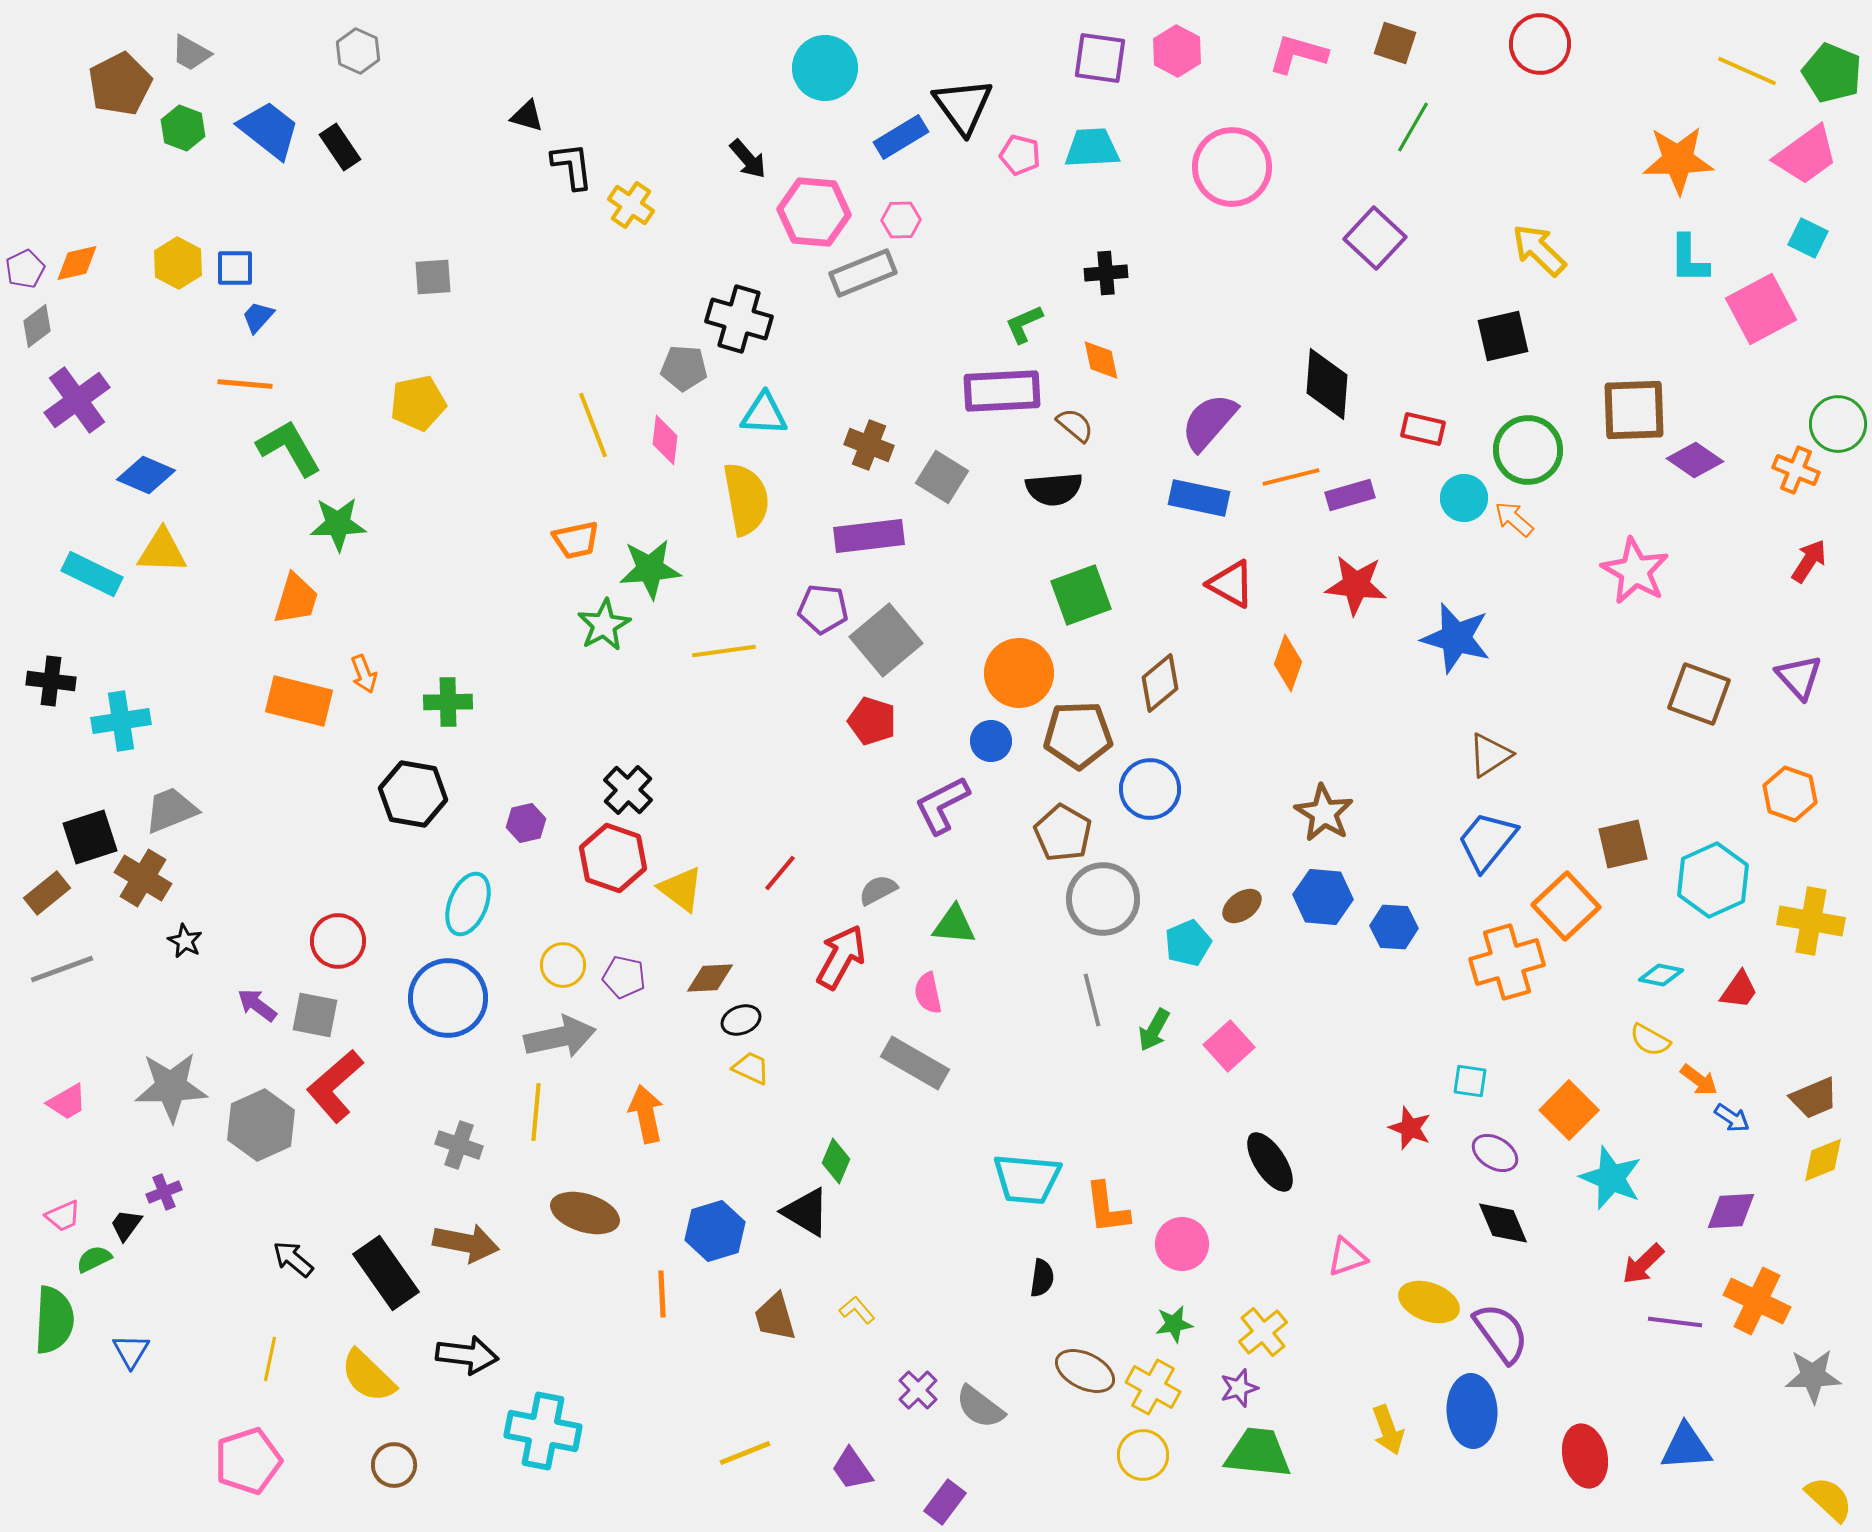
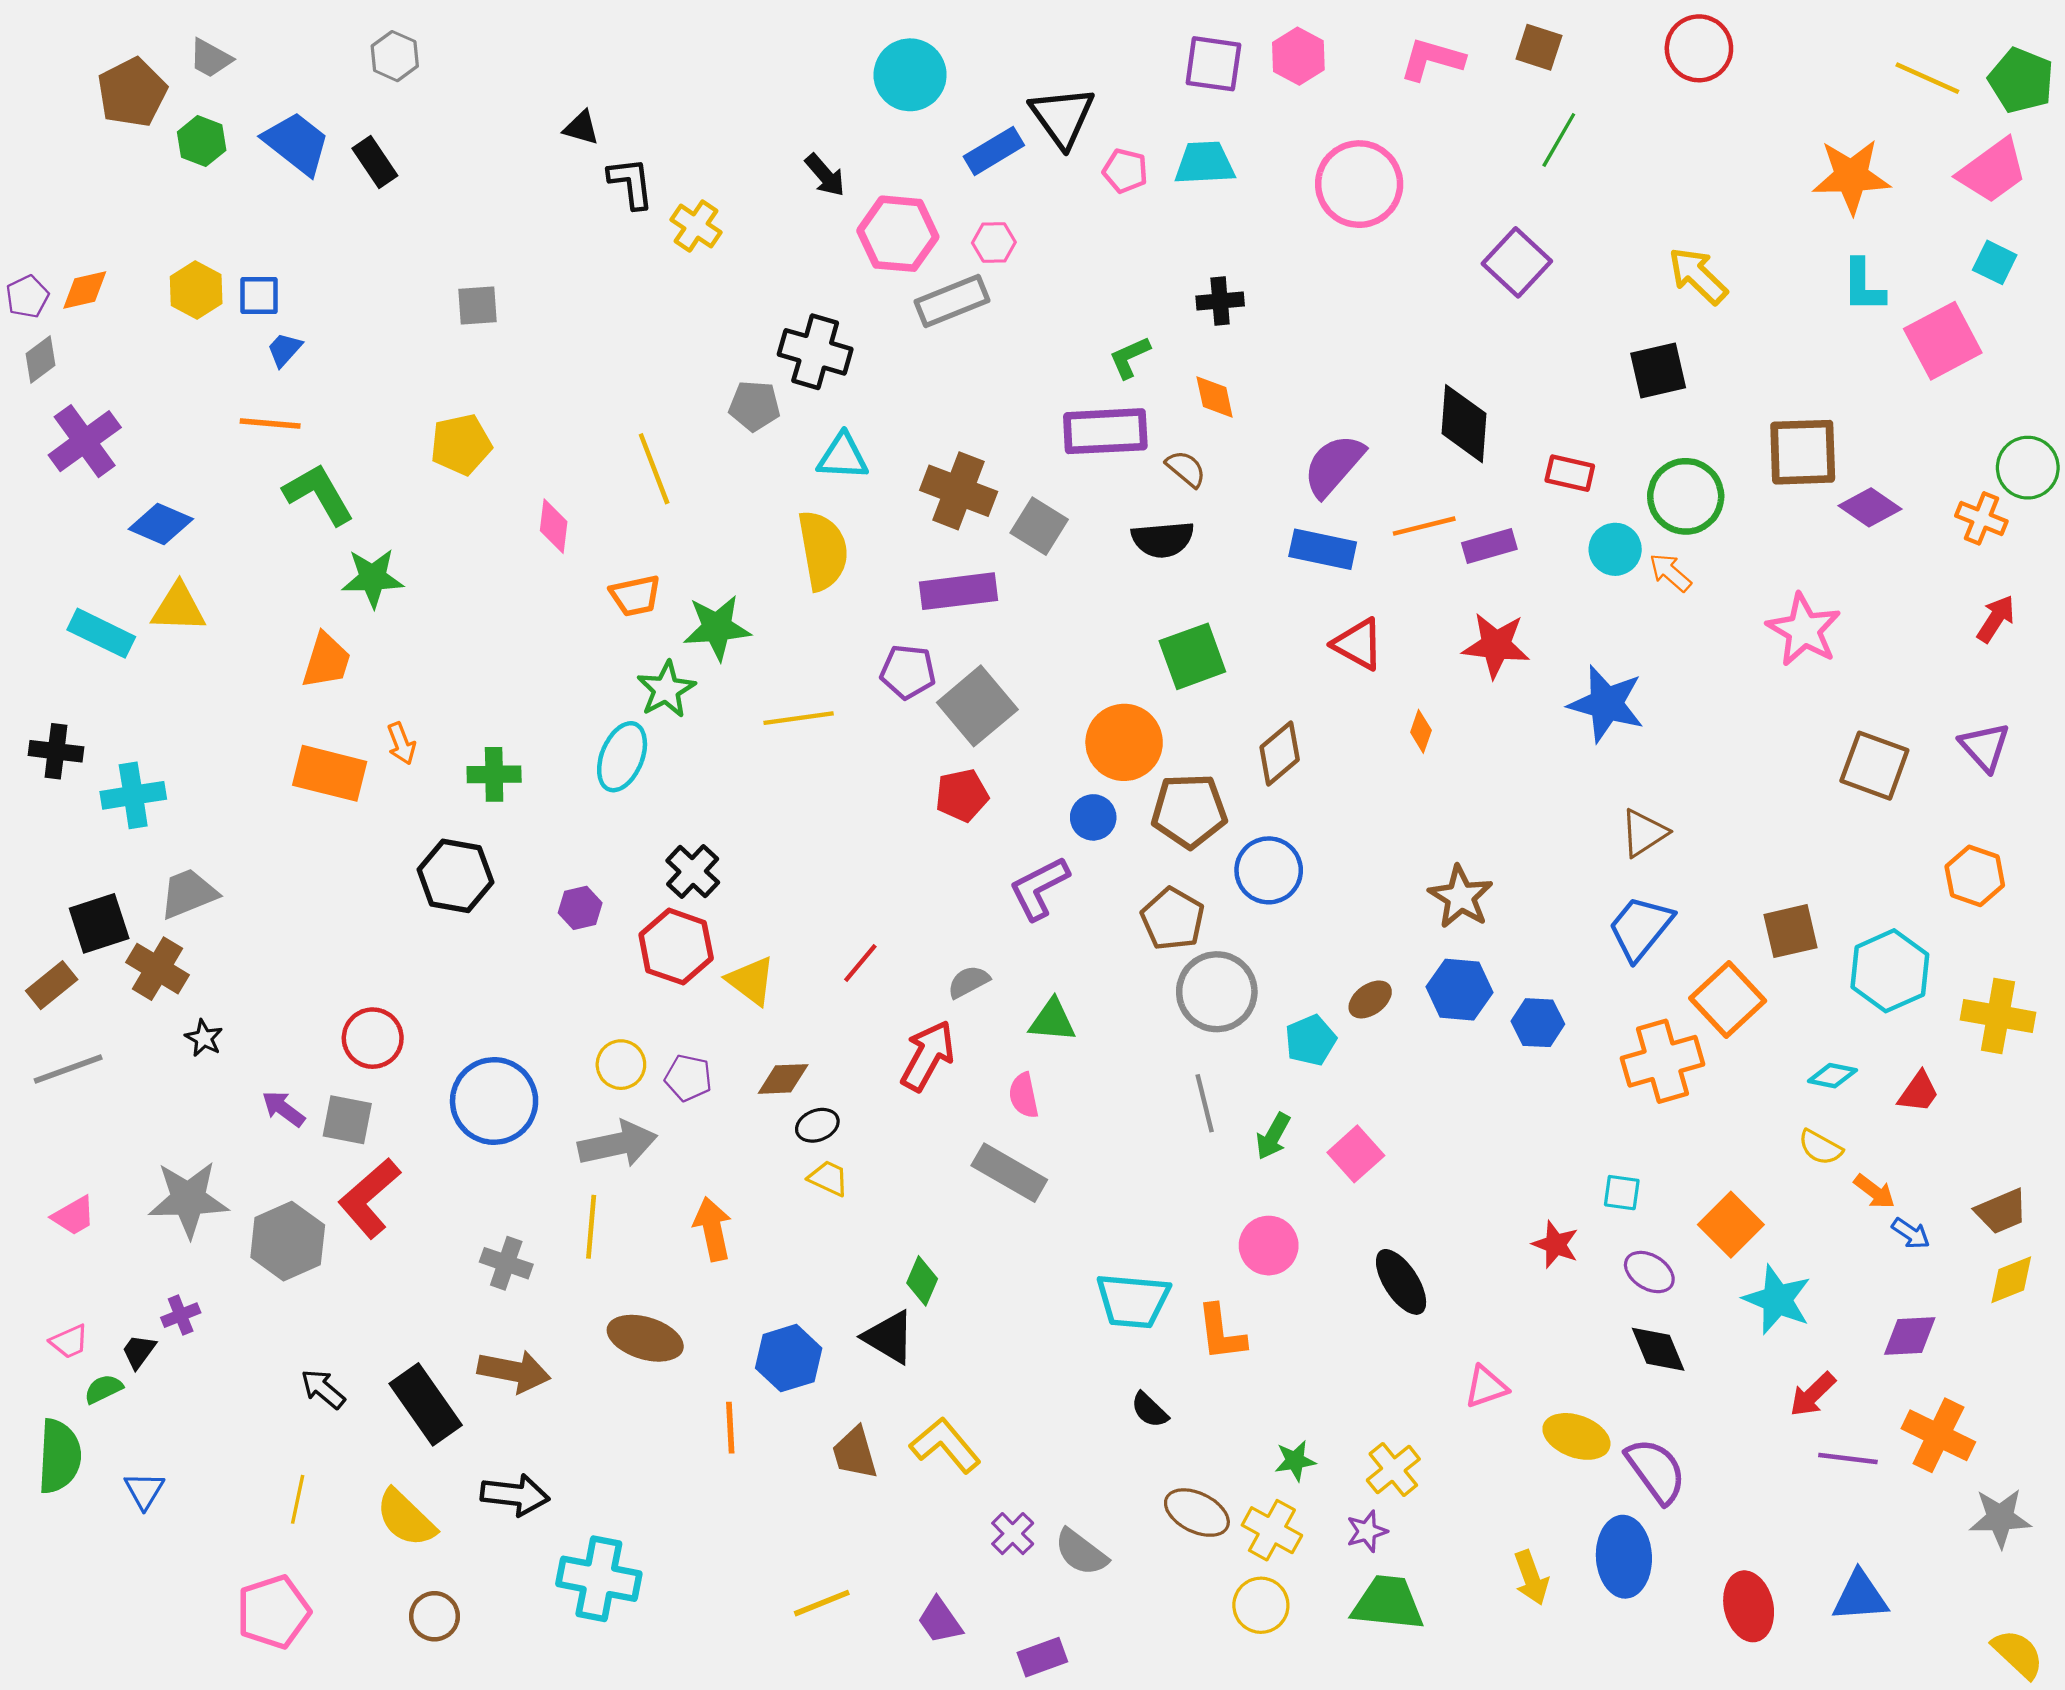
pink diamond: (665, 440) -> (554, 526), moved
brown cross: (869, 445) -> (959, 491), size x1.4
orange diamond: (1288, 663) -> (1421, 731), size x0.7
red pentagon: (872, 721) -> (962, 795), turned -30
cyan ellipse: (468, 904) -> (622, 757), moved
pink circle: (1182, 1244) -> (1269, 1246), moved
black semicircle: (1042, 1278) -> (1149, 1410), turned 126
yellow L-shape: (857, 1310) -> (945, 1445), size x1.8
purple rectangle: (945, 1502) -> (1042, 1657), turned 33

